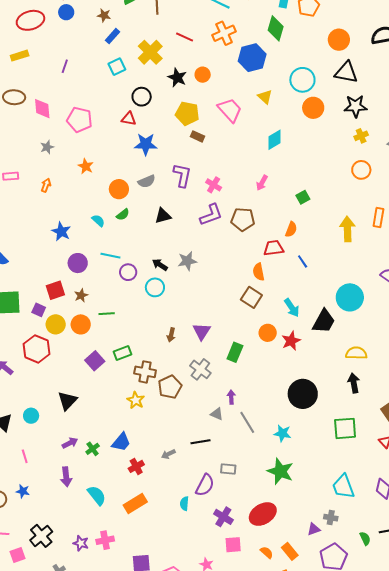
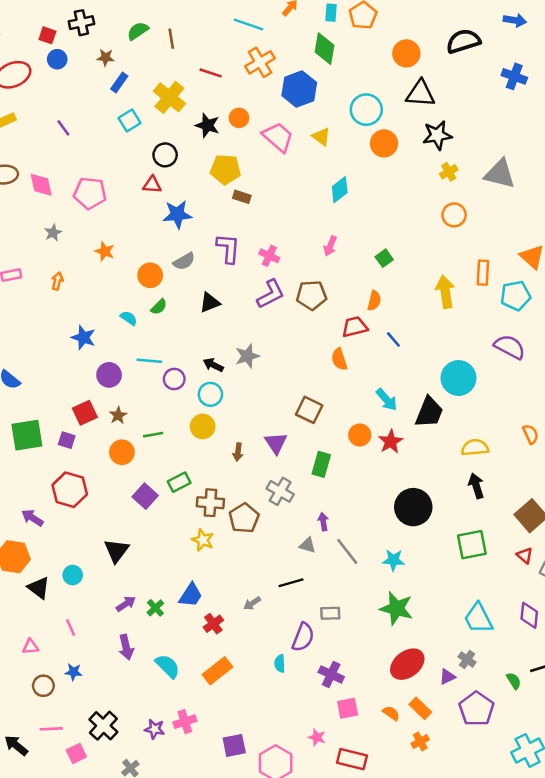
purple line: (65, 66) -> (63, 128), turned -48
pink trapezoid: (230, 110) -> (278, 137), moved
brown square: (251, 297) -> (309, 410), moved
yellow circle: (56, 324) -> (203, 426), moved
red ellipse: (263, 514) -> (407, 664), moved
gray cross: (331, 518) -> (467, 659), turned 32

